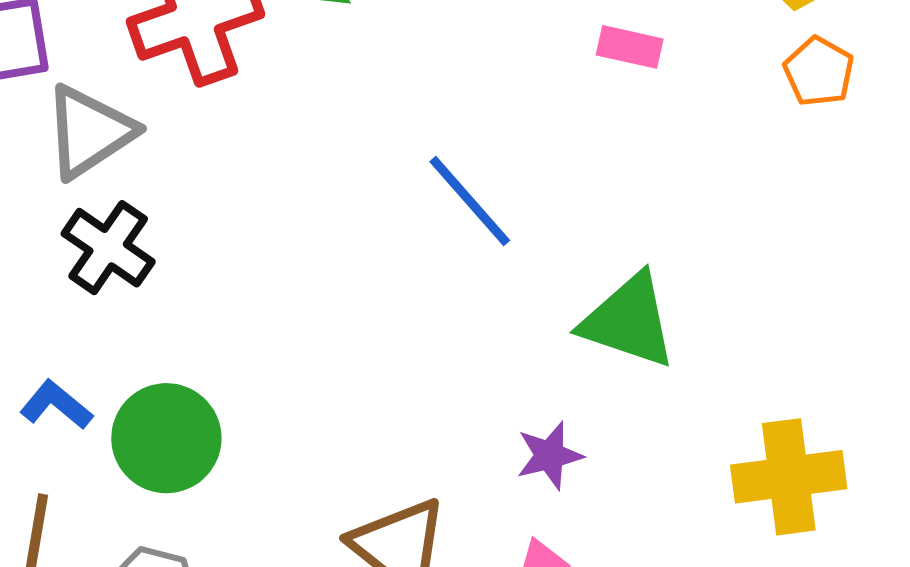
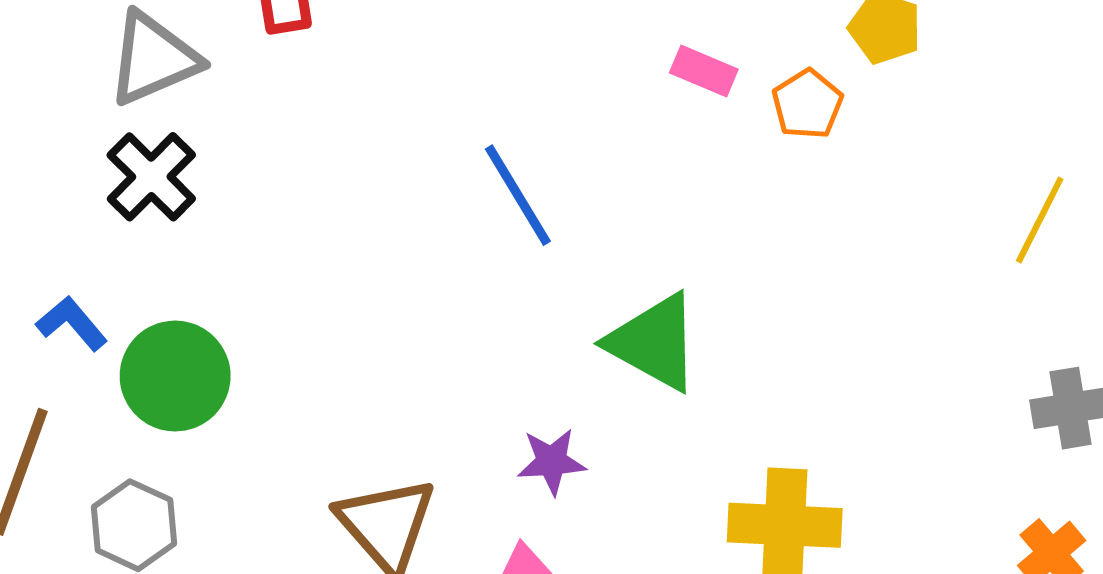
orange pentagon: (819, 72) -> (807, 104), moved

